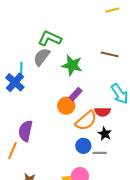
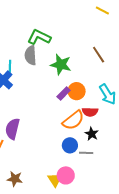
yellow line: (112, 10) -> (102, 10), turned 40
brown line: (110, 54) -> (99, 55), turned 42
gray semicircle: (42, 57) -> (31, 55), turned -42
orange circle: (66, 106) -> (77, 91), moved

